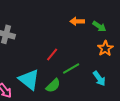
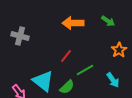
orange arrow: (77, 21) -> (73, 23), moved, size x1.5
green arrow: (99, 26) -> (108, 21), moved

